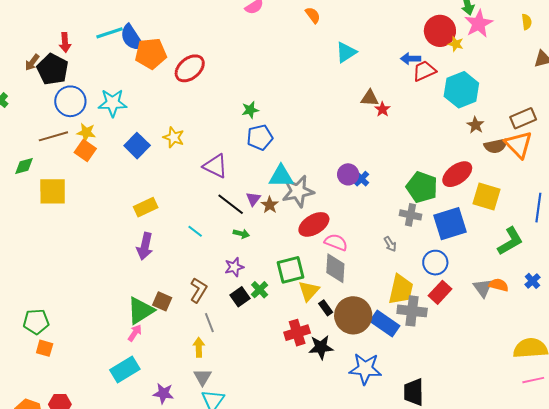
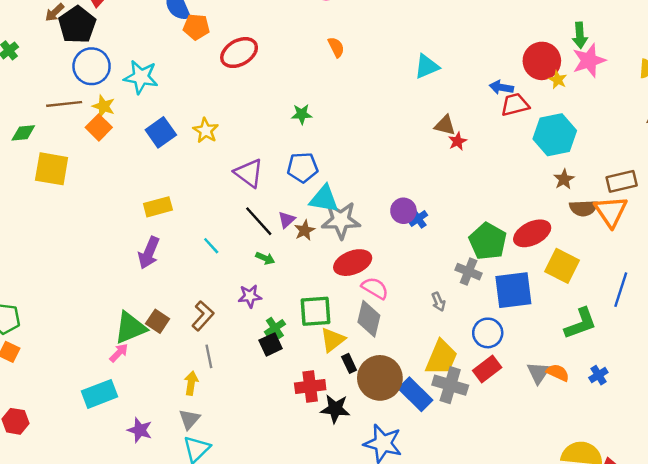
orange semicircle: (313, 15) -> (336, 47), moved
orange pentagon: (151, 54) -> (196, 27), size x0.7
blue pentagon: (260, 137) -> (303, 167), moved
black square: (240, 297) -> (271, 344), moved

